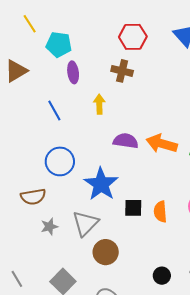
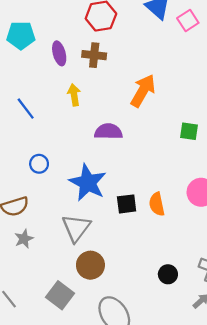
purple ellipse: (73, 72) -> (59, 53), moved
orange arrow: (162, 144) -> (143, 91), moved, turned 112
blue circle: (60, 161) -> (39, 164), size x0.6
gray star: (49, 227) -> (24, 239), moved
brown circle: (106, 252) -> (90, 265), moved

